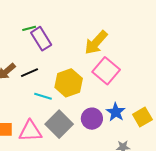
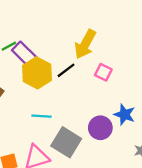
pink square: (106, 71) -> (103, 72), size x0.6
black line: (29, 73) -> (66, 70), moved
yellow hexagon: (69, 83) -> (37, 73), moved

